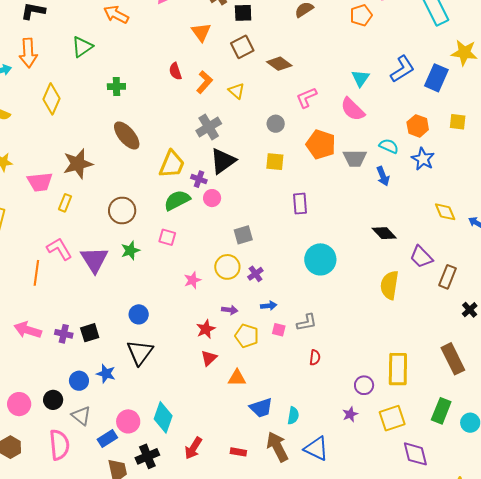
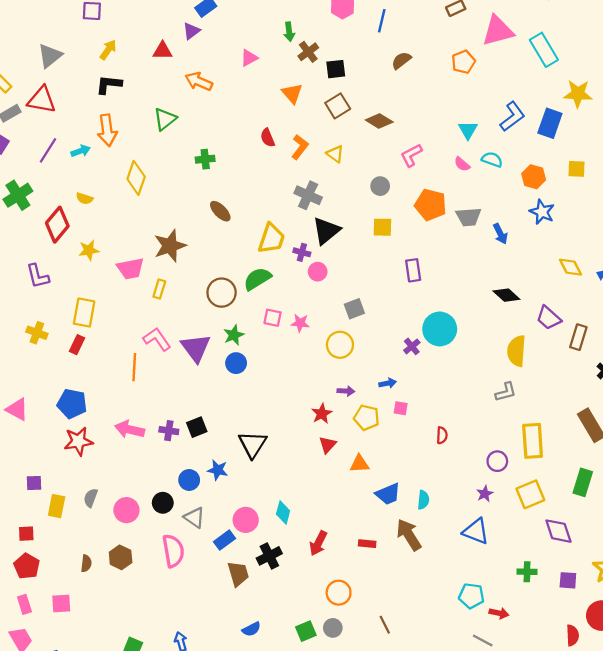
pink semicircle: (353, 109) -> (462, 164), size x0.6
gray cross: (209, 127) -> (308, 195), turned -30
brown ellipse: (127, 135) -> (220, 211), size x0.7
cyan semicircle: (389, 146) -> (492, 159), moved
green semicircle: (177, 200) -> (257, 279), moved
purple cross: (255, 274) -> (412, 346), moved
pink star: (192, 280) -> (300, 323), moved, turned 30
blue circle: (139, 314) -> (236, 363), moved
gray L-shape: (307, 323) -> (506, 392), moved
cyan diamond: (163, 417) -> (283, 512), size x0.7
blue triangle: (316, 448) -> (476, 531), moved

